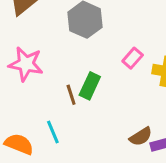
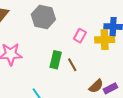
brown line: (71, 95) -> (72, 65), moved

